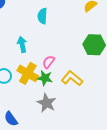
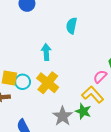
pink semicircle: (49, 62) -> (100, 77), moved
green star: (45, 78) -> (83, 111), moved

